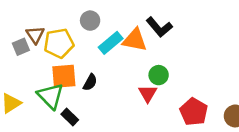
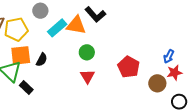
green circle: (159, 75) -> (87, 52), moved
red triangle: (148, 94) -> (87, 76), moved
red pentagon: (194, 112) -> (129, 67), moved

